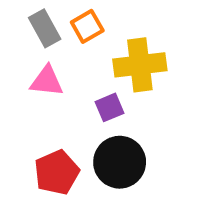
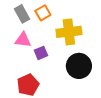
purple square: (109, 107) -> (41, 53), moved
black circle: (120, 162) -> (79, 66), moved

